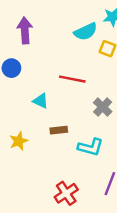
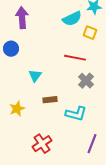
red line: (72, 79) -> (75, 58), moved
cyan triangle: (41, 101) -> (35, 76), turned 40
red cross: (66, 193) -> (42, 144), moved

